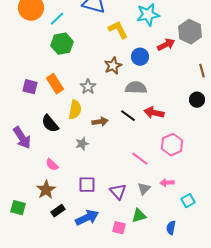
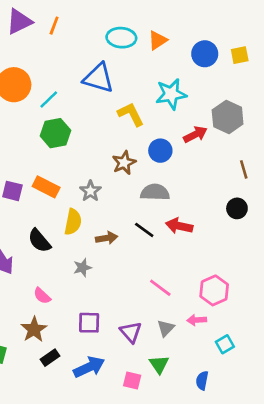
orange rectangle: (55, 84) -> (46, 187), turned -30
pink hexagon: (172, 145) -> (214, 290), moved
green triangle: (139, 216) -> (159, 364), turned -49

